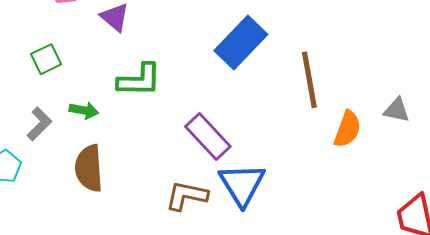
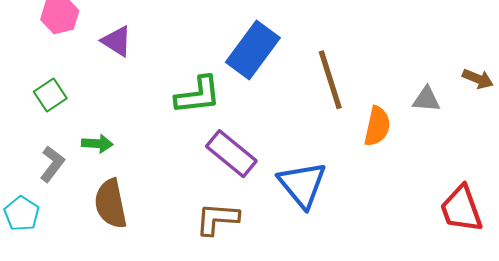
green L-shape: (139, 80) -> (198, 95), moved
blue triangle: (242, 184) -> (302, 185), moved

